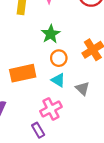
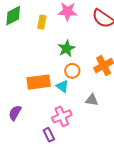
cyan triangle: (58, 80) -> (62, 86), moved
gray triangle: (83, 89) -> (92, 100), turned -40

